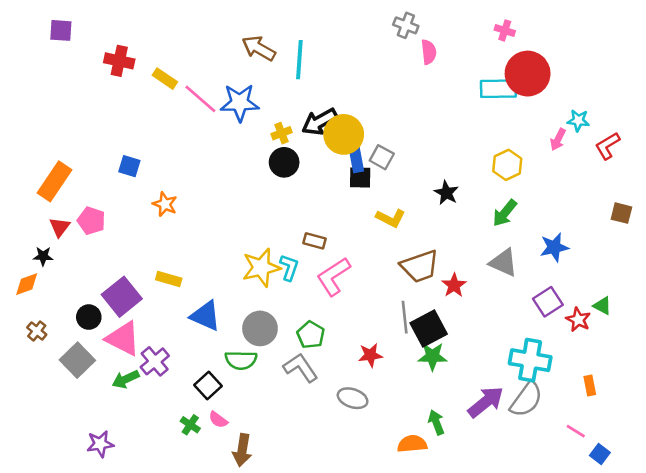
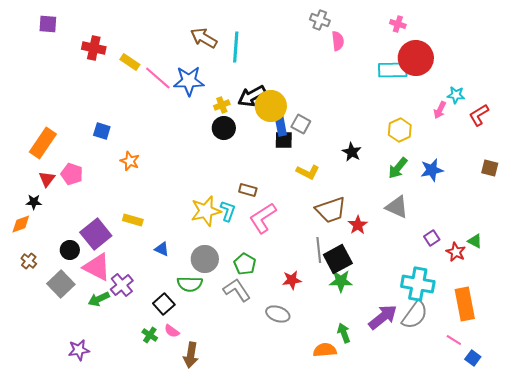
blue star: (554, 247) -> (432, 170), moved
purple square: (548, 302) -> (432, 238), size x0.7
blue triangle: (205, 316) -> (162, 249), size x0.6
orange rectangle: (590, 386) -> (465, 304), size x2.0

